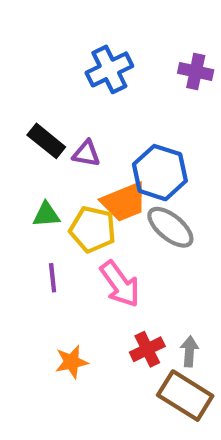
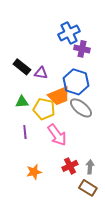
blue cross: (109, 69) -> (69, 33), moved
purple cross: (196, 72) -> (82, 49), moved
brown rectangle: (185, 396) -> (88, 188), size x0.7

